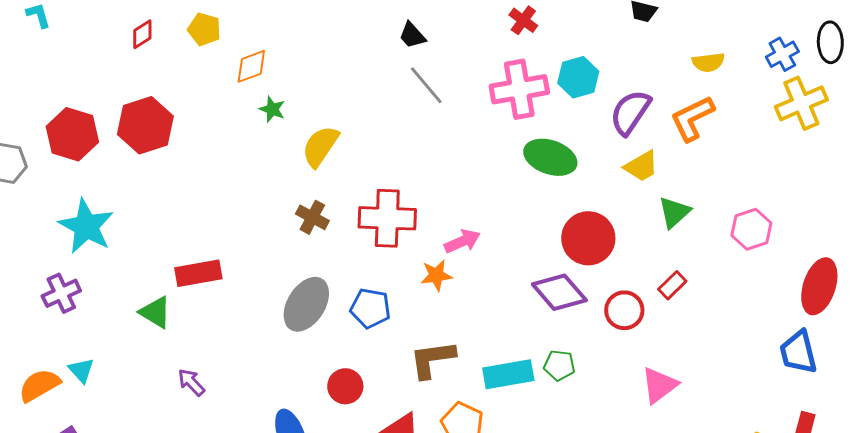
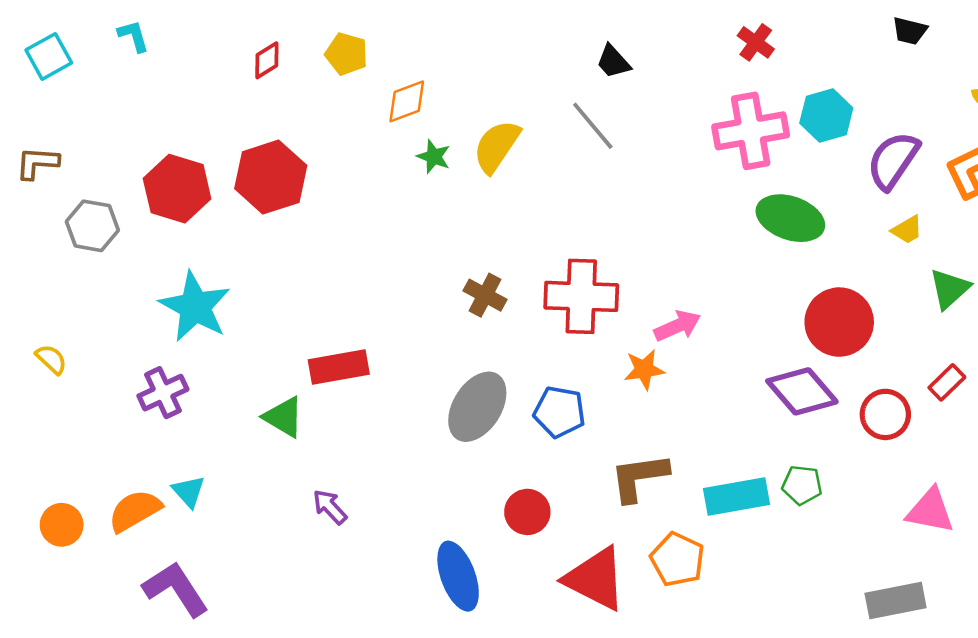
gray line: (426, 85) -> (593, 126), moved
yellow semicircle: (320, 146) -> (497, 146), moved
yellow trapezoid: (641, 166) -> (907, 230), size x0.7
pink triangle: (659, 385) -> (930, 511), turned 48

